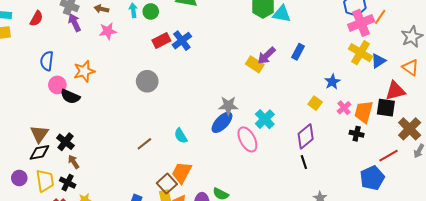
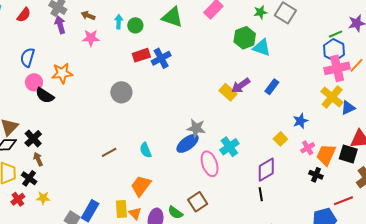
brown square: (167, 184) -> (198, 202), moved

